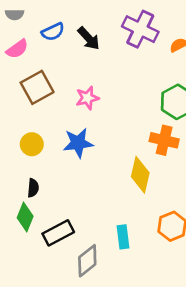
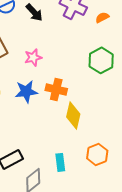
orange cross: (164, 140) -> (56, 89), moved

